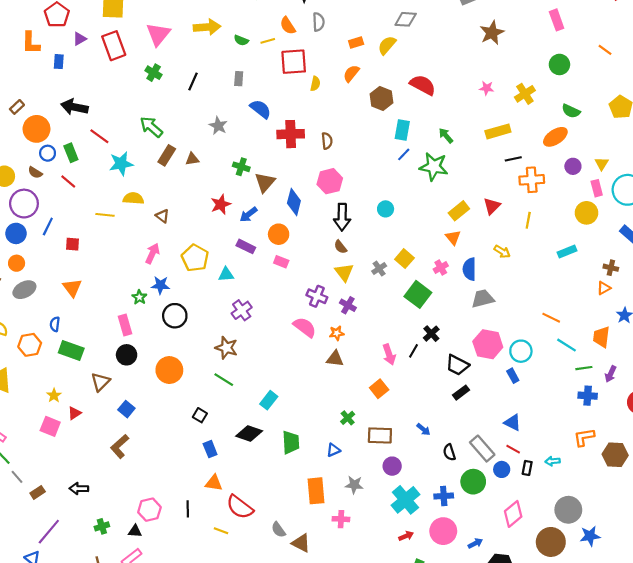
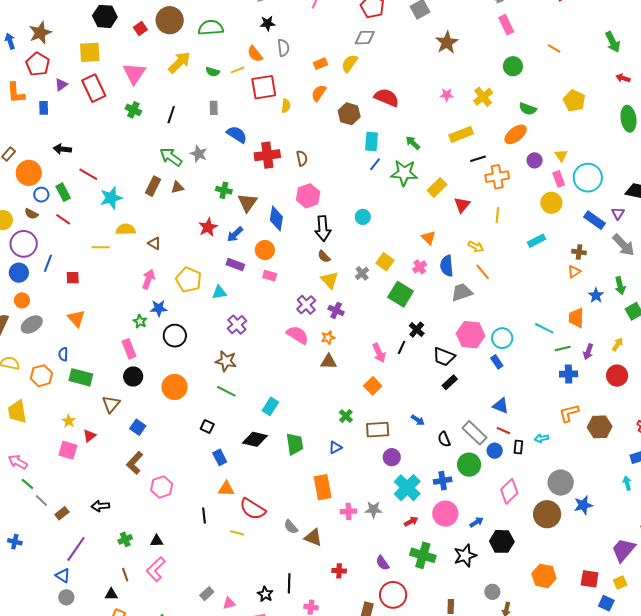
yellow arrow: (207, 27) -> (179, 62), turned -35
black arrow: (74, 107) -> (62, 149), size x0.7
green arrow: (151, 127) -> (171, 157), moved
yellow rectangle: (459, 211) -> (437, 187), moved
purple cross: (317, 296) -> (306, 305), turned 30
orange line: (551, 318) -> (483, 272), moved, turned 30
gray star: (354, 485) -> (373, 510), moved
pink hexagon: (149, 510) -> (162, 487), moved

